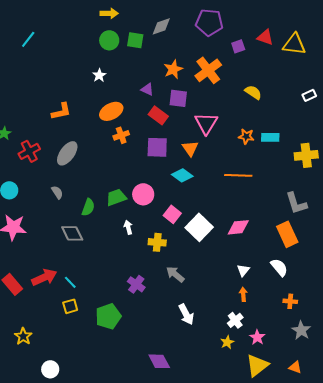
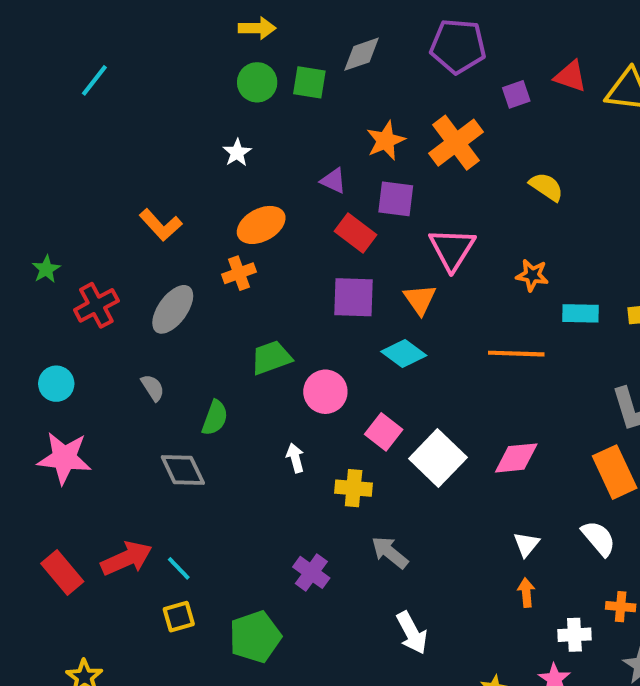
orange L-shape: (61, 111) -> (161, 225), turned 60
orange cross: (121, 135) -> (239, 273), moved
cyan rectangle: (270, 137) -> (581, 313), moved
green trapezoid: (116, 197) -> (271, 358), moved
white cross: (235, 320) -> (574, 635), moved, turned 35

